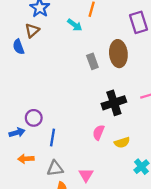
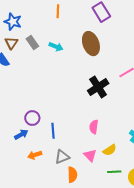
cyan arrow: (75, 25) -> (56, 47), moved
gray rectangle: (92, 61) -> (32, 42), moved
pink semicircle: (99, 132) -> (94, 127), moved
yellow semicircle: (122, 142) -> (110, 150), moved

